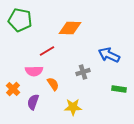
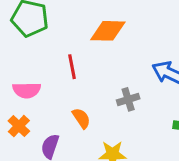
red line: (47, 51) -> (72, 67), turned -70
pink semicircle: (34, 71) -> (27, 90), moved

